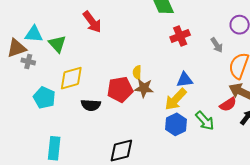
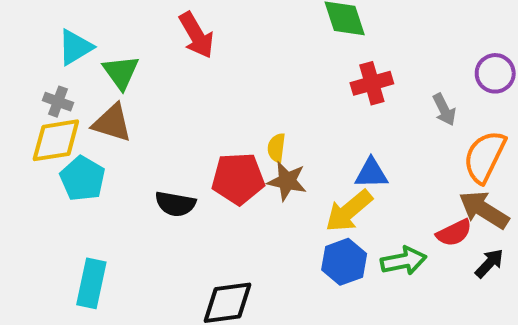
cyan triangle: (34, 34) -> (75, 47), turned -42
brown triangle: (17, 48) -> (112, 123), moved, turned 30
yellow diamond: (71, 78) -> (56, 140), moved
green arrow: (205, 121) -> (404, 261), turned -65

